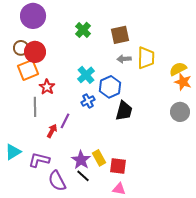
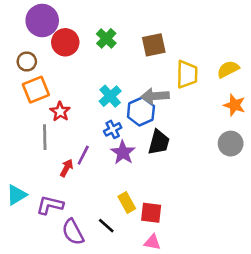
red circle: (35, 52) -> (65, 42), moved
gray arrow: (124, 59) -> (155, 96), moved, size x1.5
yellow semicircle: (178, 69) -> (228, 69), moved
purple star: (81, 160) -> (123, 153), moved

